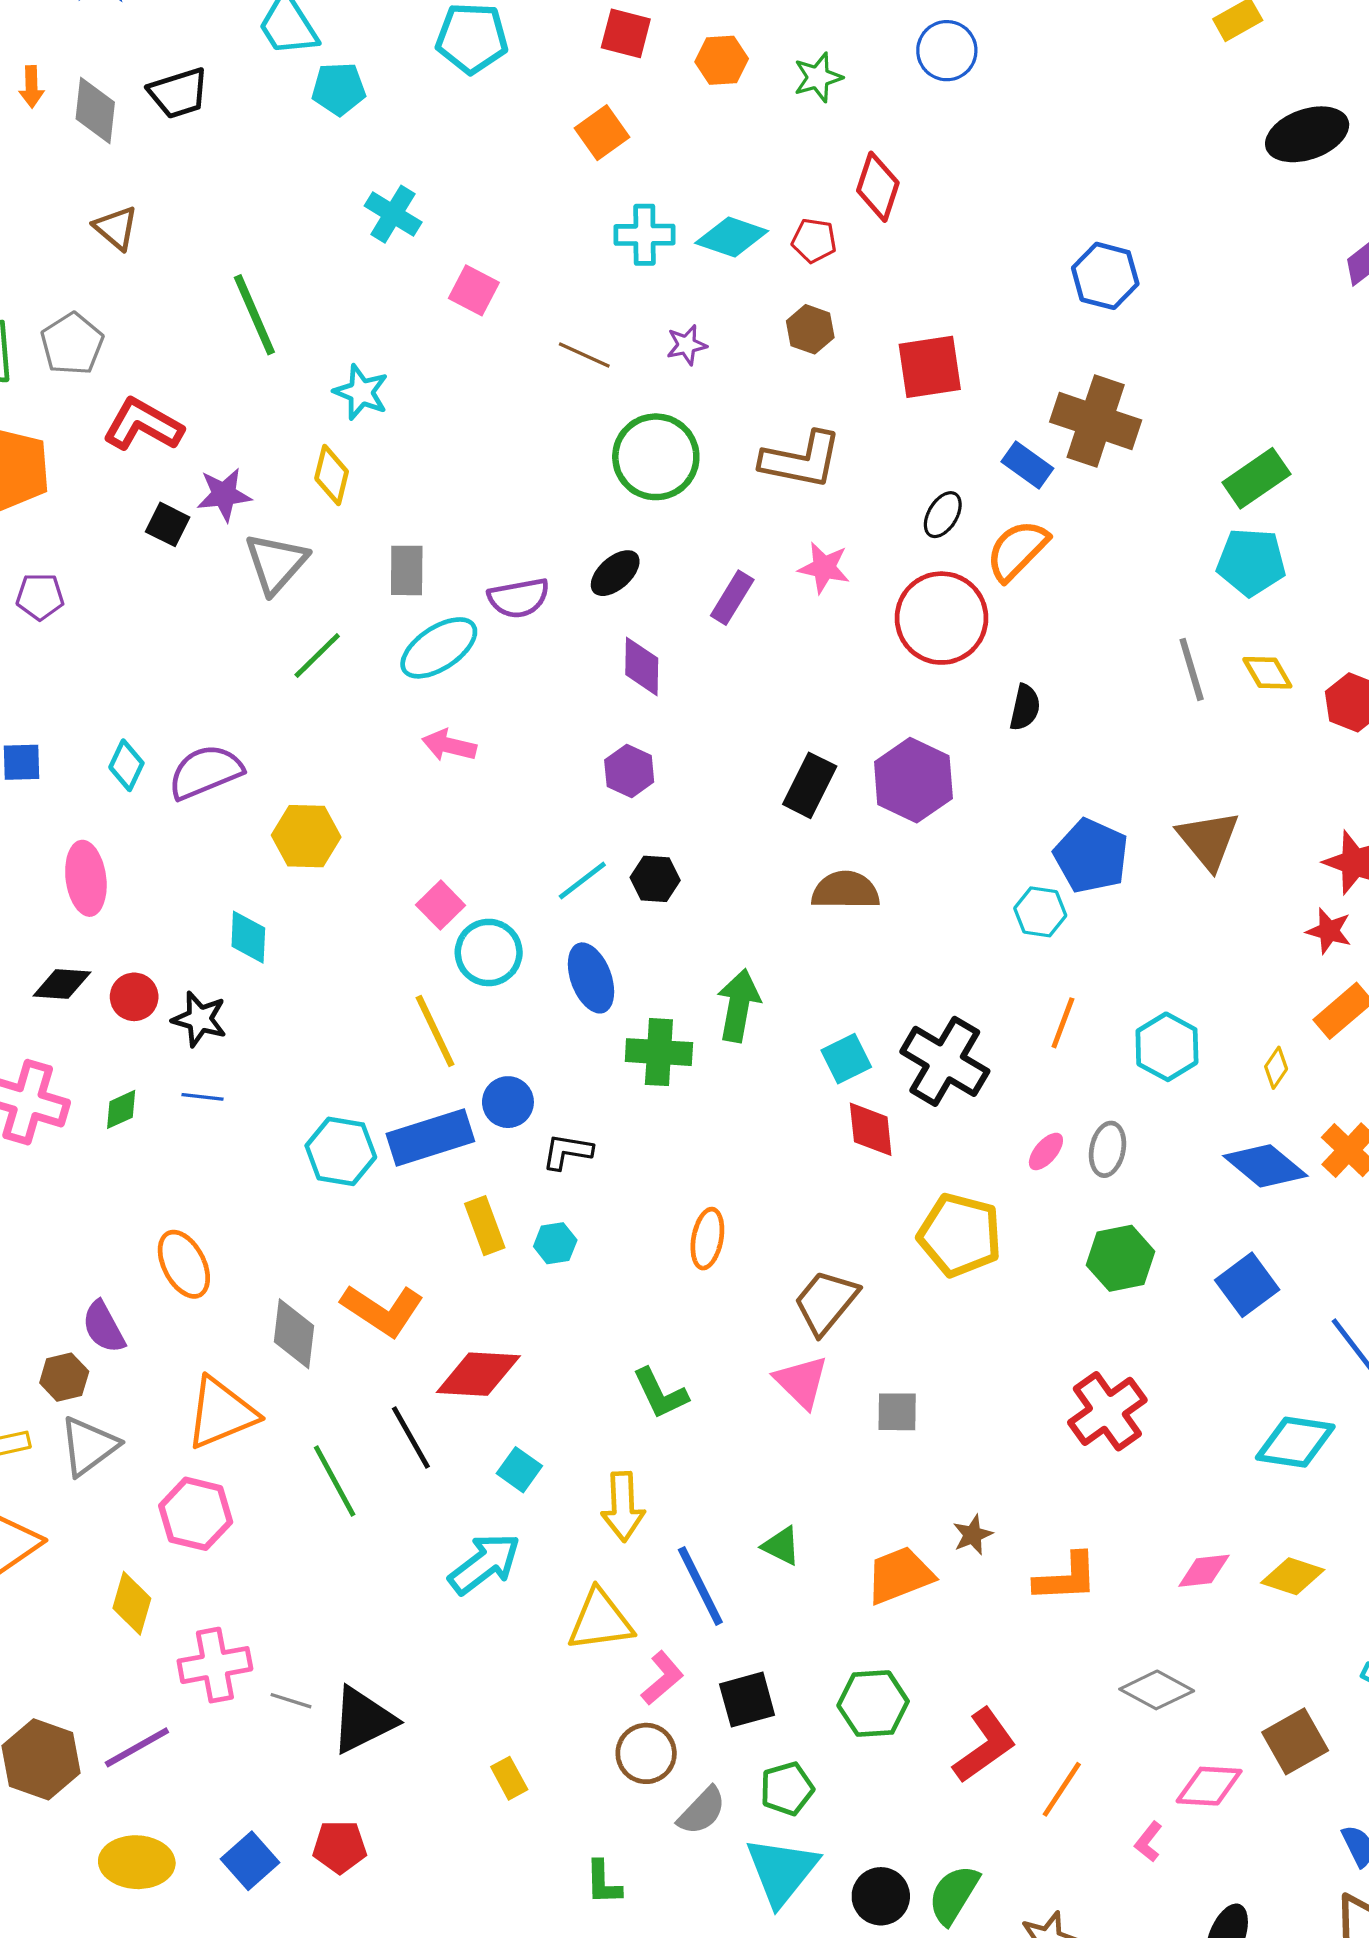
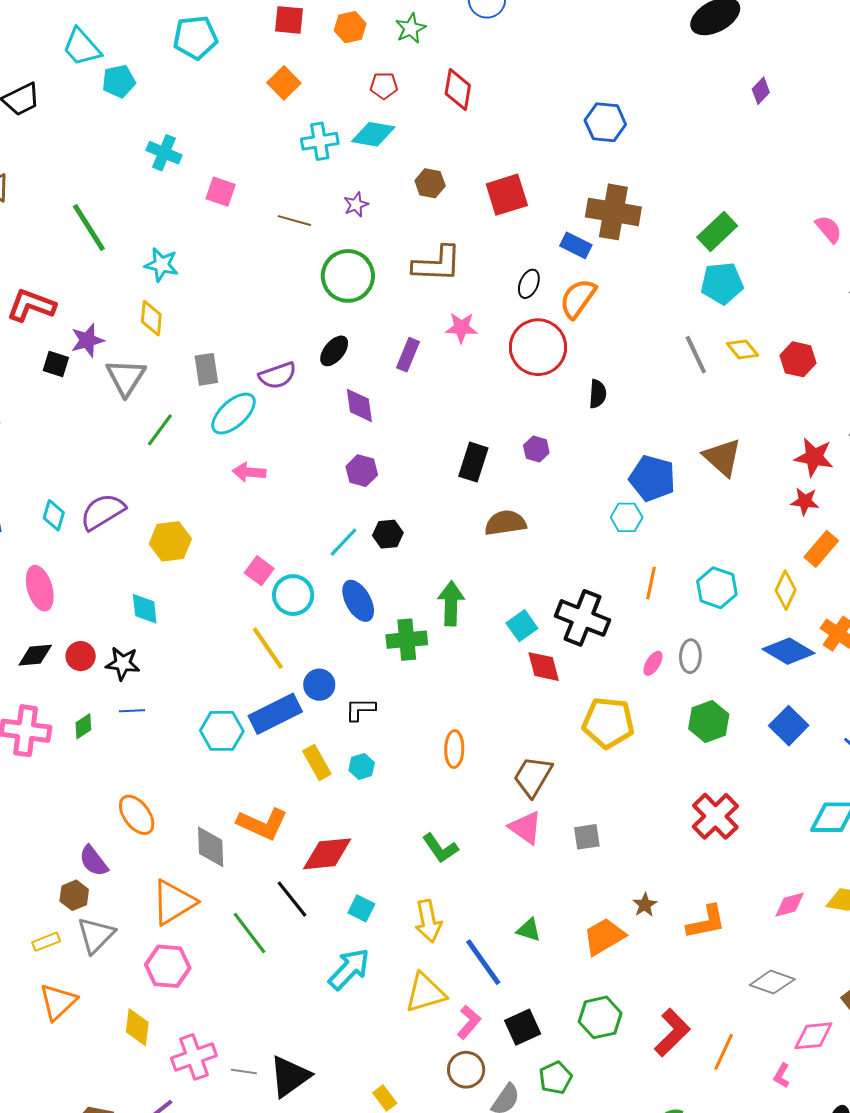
red pentagon: (814, 241) -> (384, 86), moved
purple hexagon: (913, 780) -> (536, 449), size x0.5
yellow diamond: (1276, 1068) -> (786, 590), size x1.5

